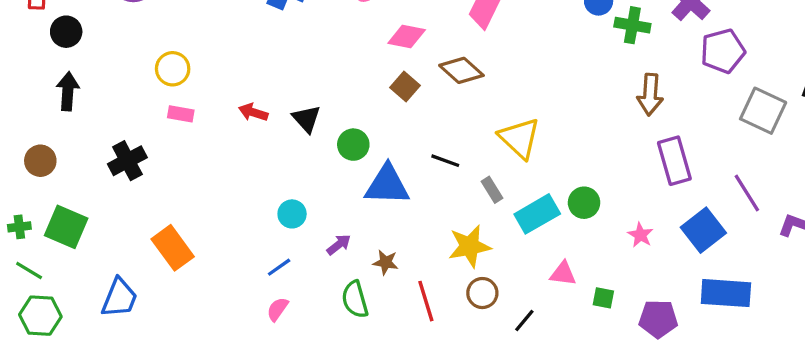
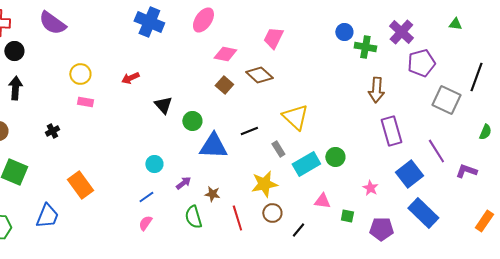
red arrow: (253, 112) -> (130, 78), moved, turned -42
black cross: (127, 161) -> (52, 131), size x0.6
black line: (445, 161) -> (249, 131), turned -42
pink star: (640, 235) -> (370, 188), moved
blue rectangle: (726, 293) -> (423, 213), turned 40

